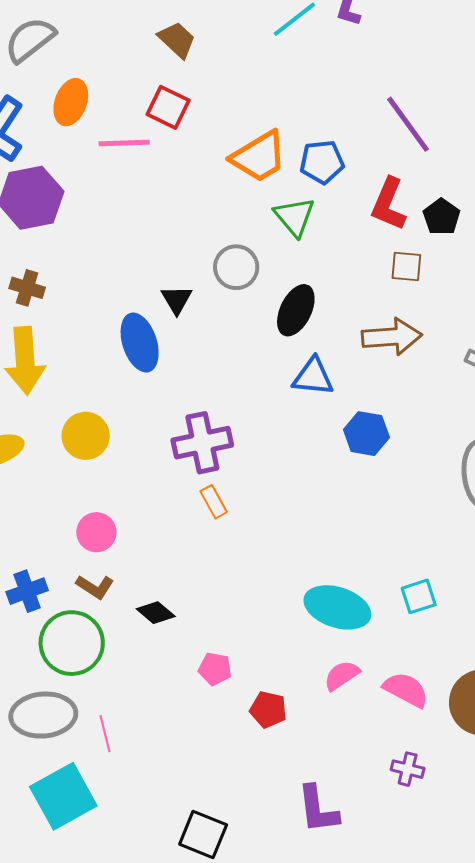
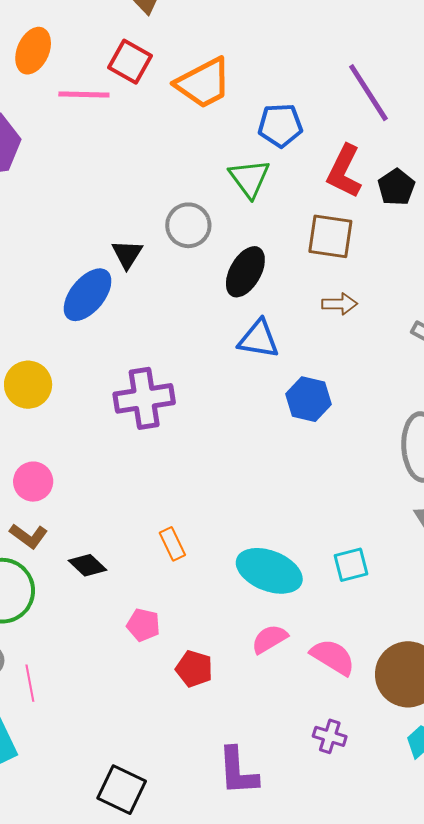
orange trapezoid: (259, 157) -> (203, 83), moved
brown square: (406, 266) -> (330, 236), moved, size x1.4
brown arrow: (392, 337) -> (340, 304), size x0.6
blue ellipse: (140, 343) -> (88, 295), turned 54
orange rectangle: (214, 502) -> (172, 544), moved

